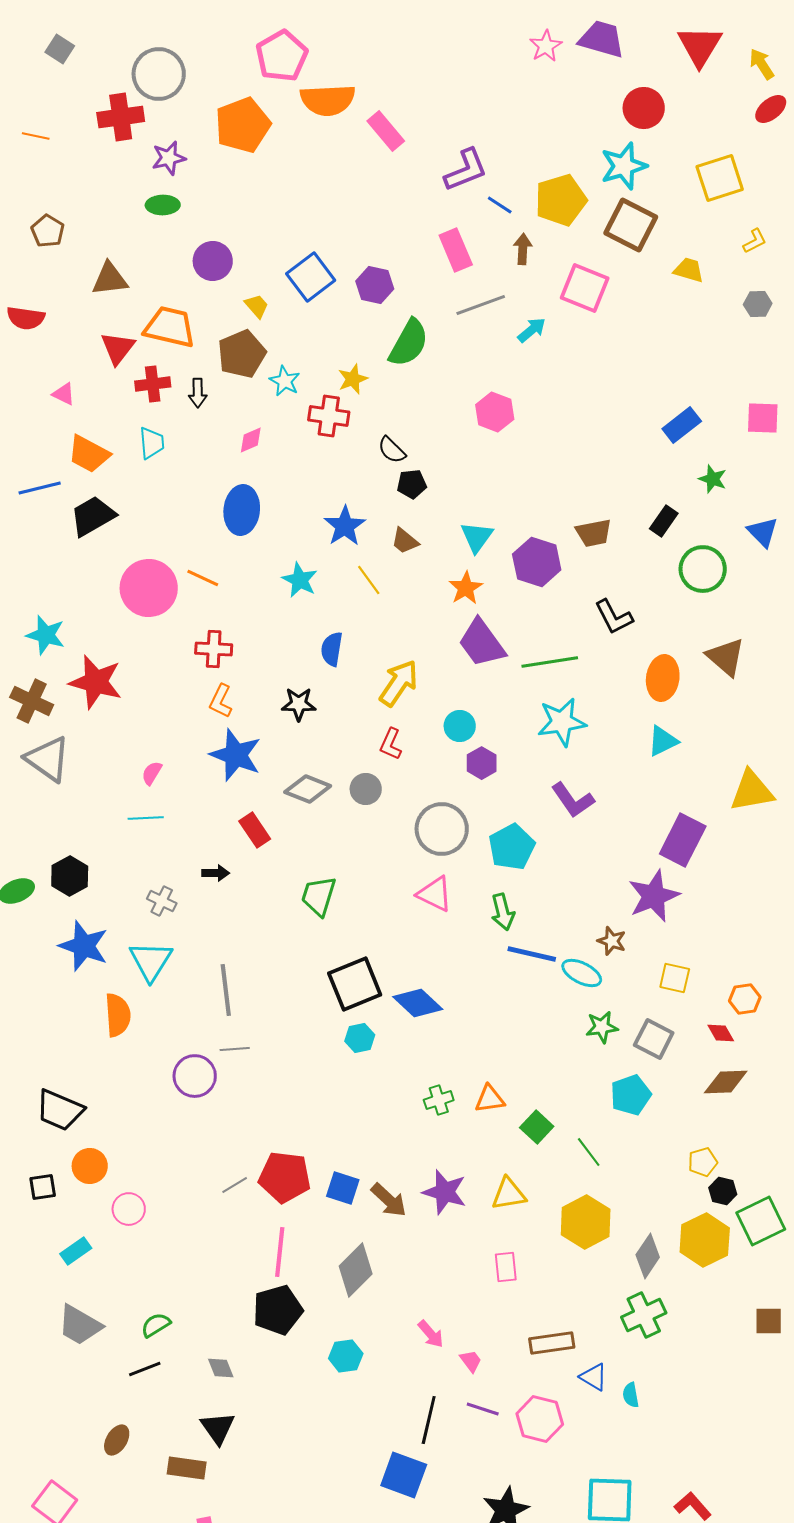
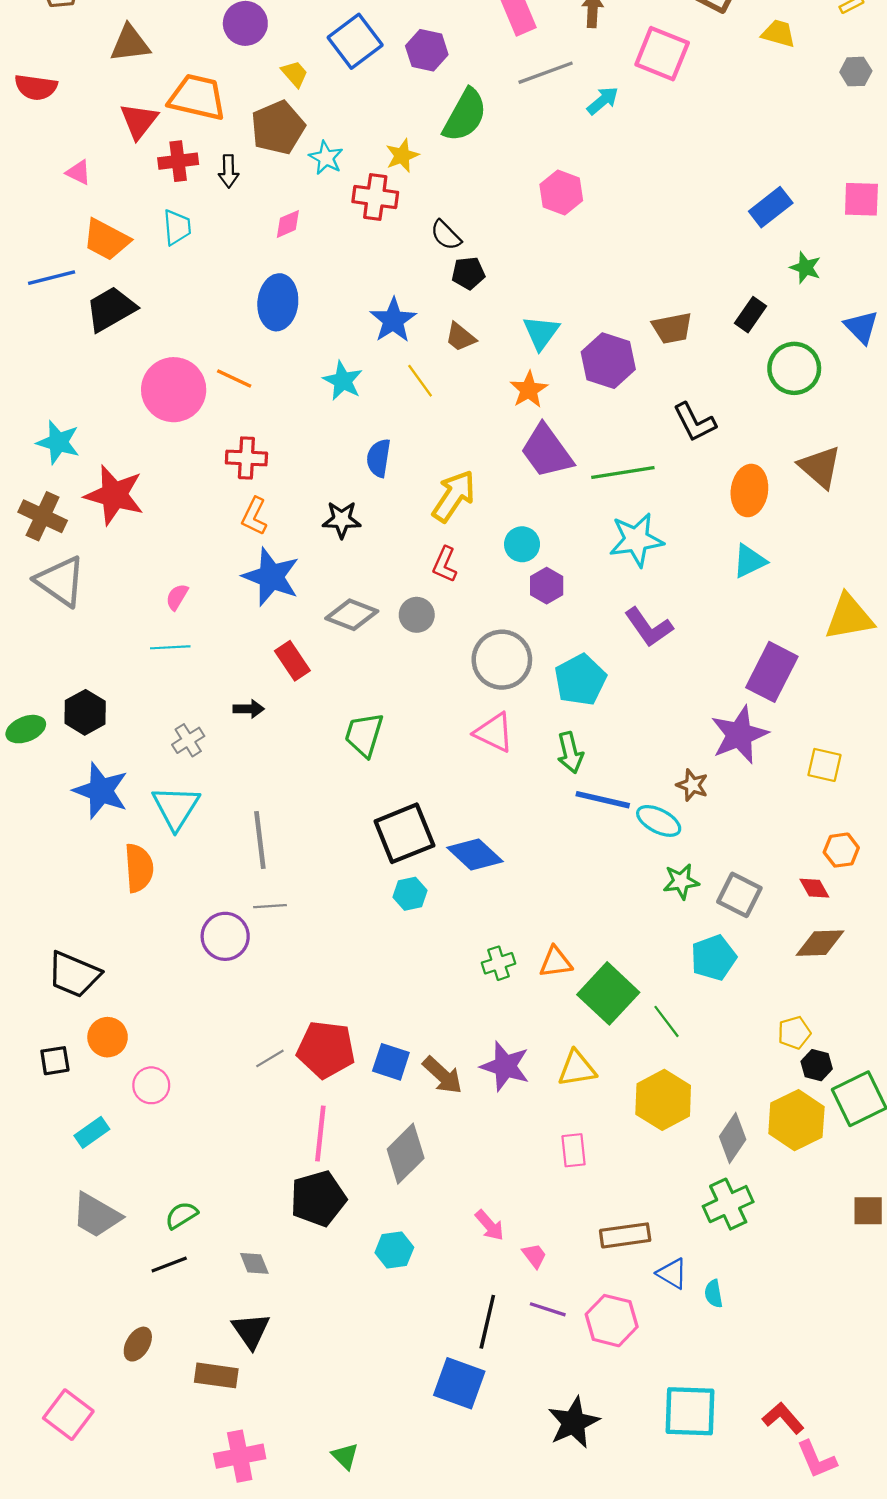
gray cross: (162, 901) -> (188, 740), turned 32
yellow square: (675, 978) -> (824, 765), moved
green square: (537, 1127) -> (608, 993), size x1.6

